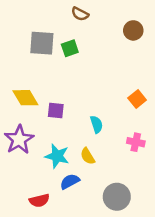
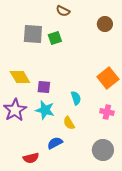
orange square: (137, 99) -> (108, 78), size x1.5
cyan star: (57, 156) -> (45, 110), moved
gray circle: (117, 197) -> (103, 150), moved

